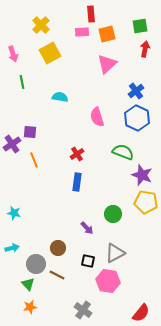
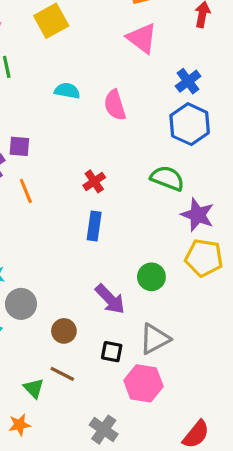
pink triangle: (107, 64) -> (142, 38), turned -40
pink semicircle: (97, 117) -> (115, 105), moved
purple arrow: (87, 228) -> (110, 299), size x1.5
gray circle: (36, 264) -> (21, 304), moved
green triangle: (28, 284) -> (34, 388), moved

